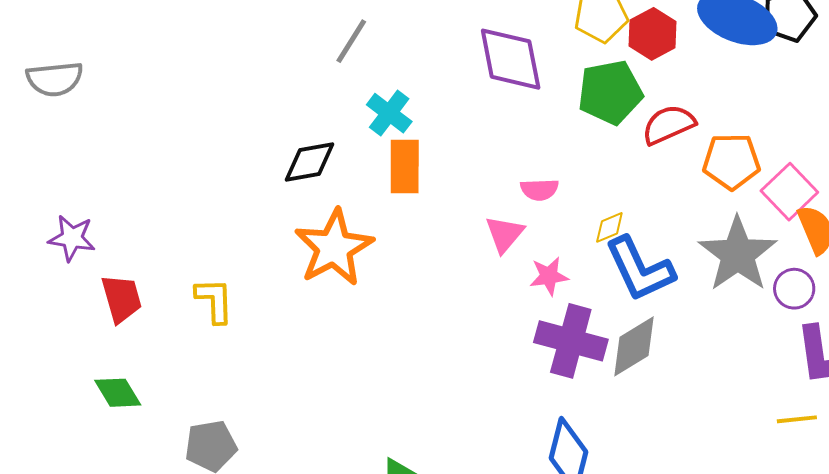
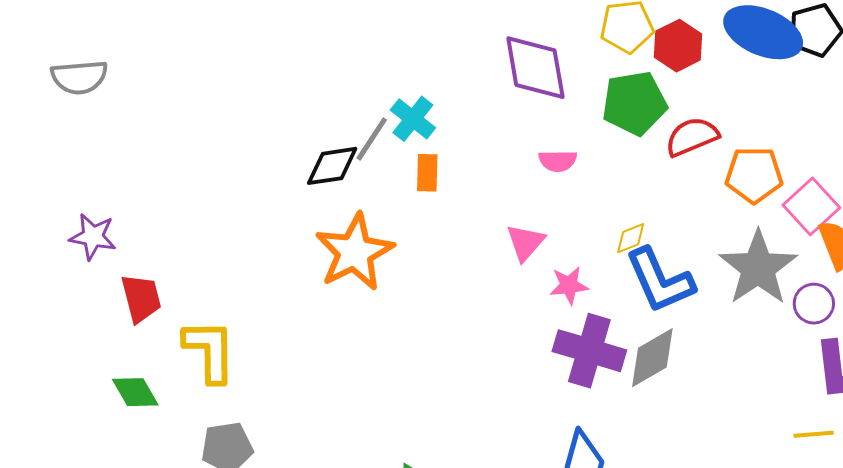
gray line: (351, 41) -> (372, 139), moved
orange rectangle: (405, 167) -> (427, 173), size x0.7
pink semicircle: (539, 190) -> (558, 161), moved
yellow L-shape: (214, 300) -> (210, 351), moved, size x1.4

